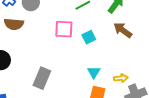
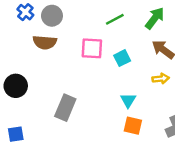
brown semicircle: (14, 24) -> (45, 42), moved
yellow arrow: (121, 78) -> (161, 79), moved

